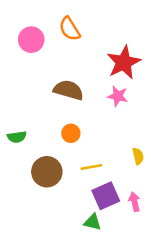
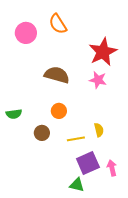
yellow semicircle: (138, 156) -> (99, 130), moved
brown circle: (47, 172) -> (42, 133), moved, size x0.6

